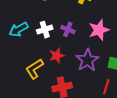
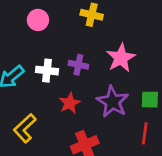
white cross: (45, 30) -> (47, 71), turned 35
yellow L-shape: (34, 69) -> (25, 128), moved

